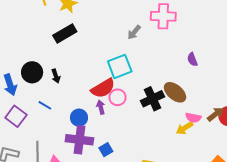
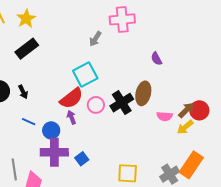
brown ellipse: (175, 92) -> (143, 93), turned 70
pink circle: (118, 97) -> (96, 105), moved
blue line: (45, 105) -> (29, 122), moved
yellow arrow: (185, 128) -> (185, 127), moved

